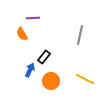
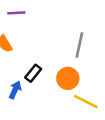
purple line: (33, 18) -> (16, 13), moved
orange circle: (51, 81) -> (68, 78), moved

